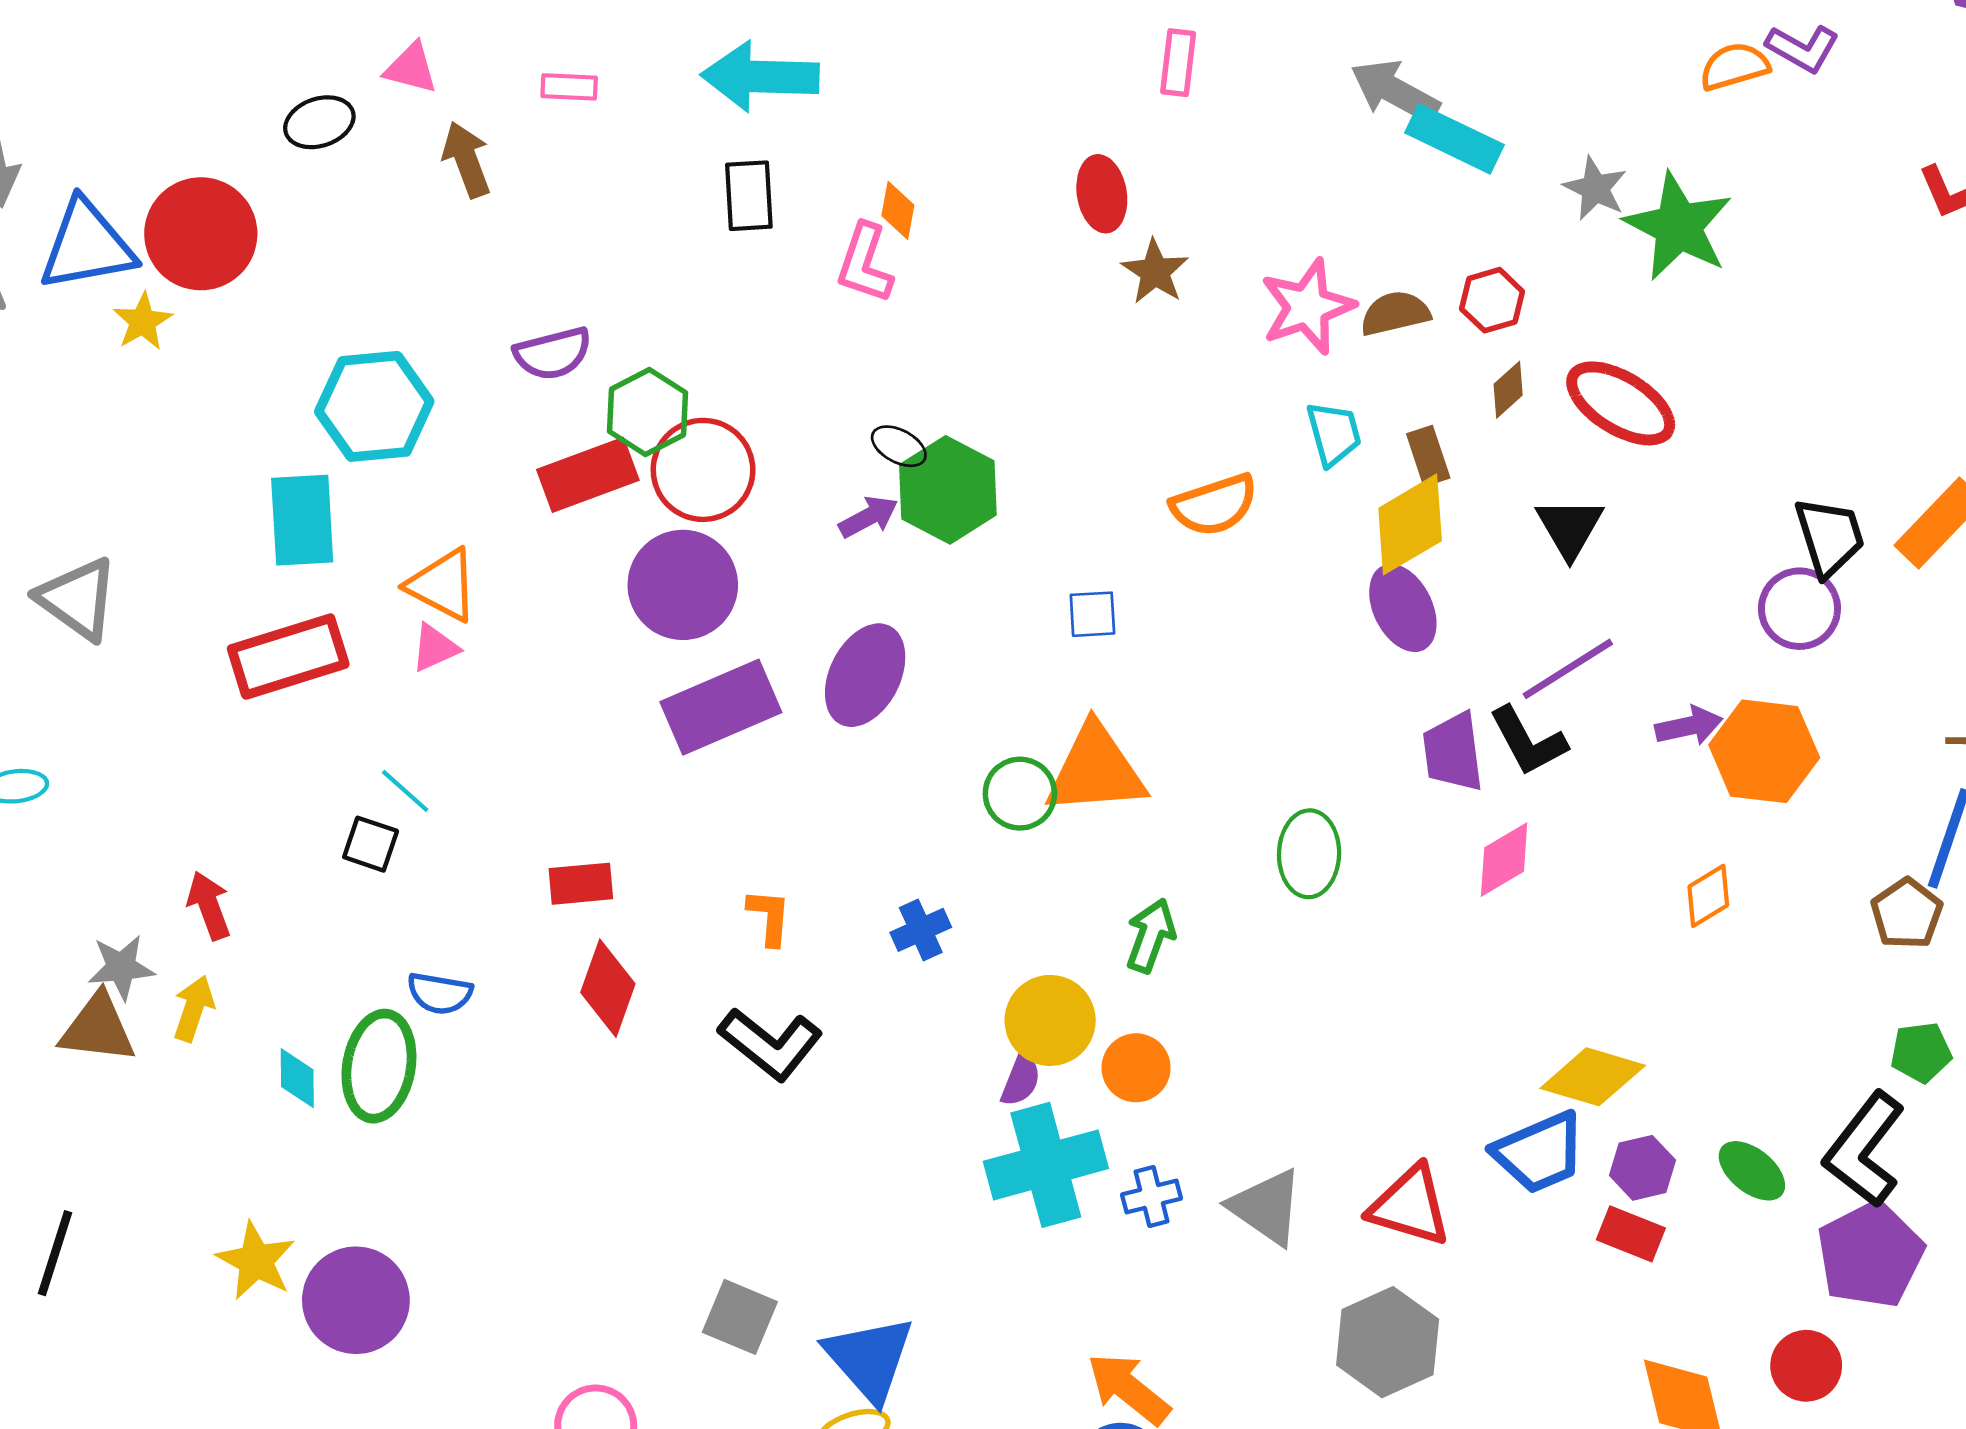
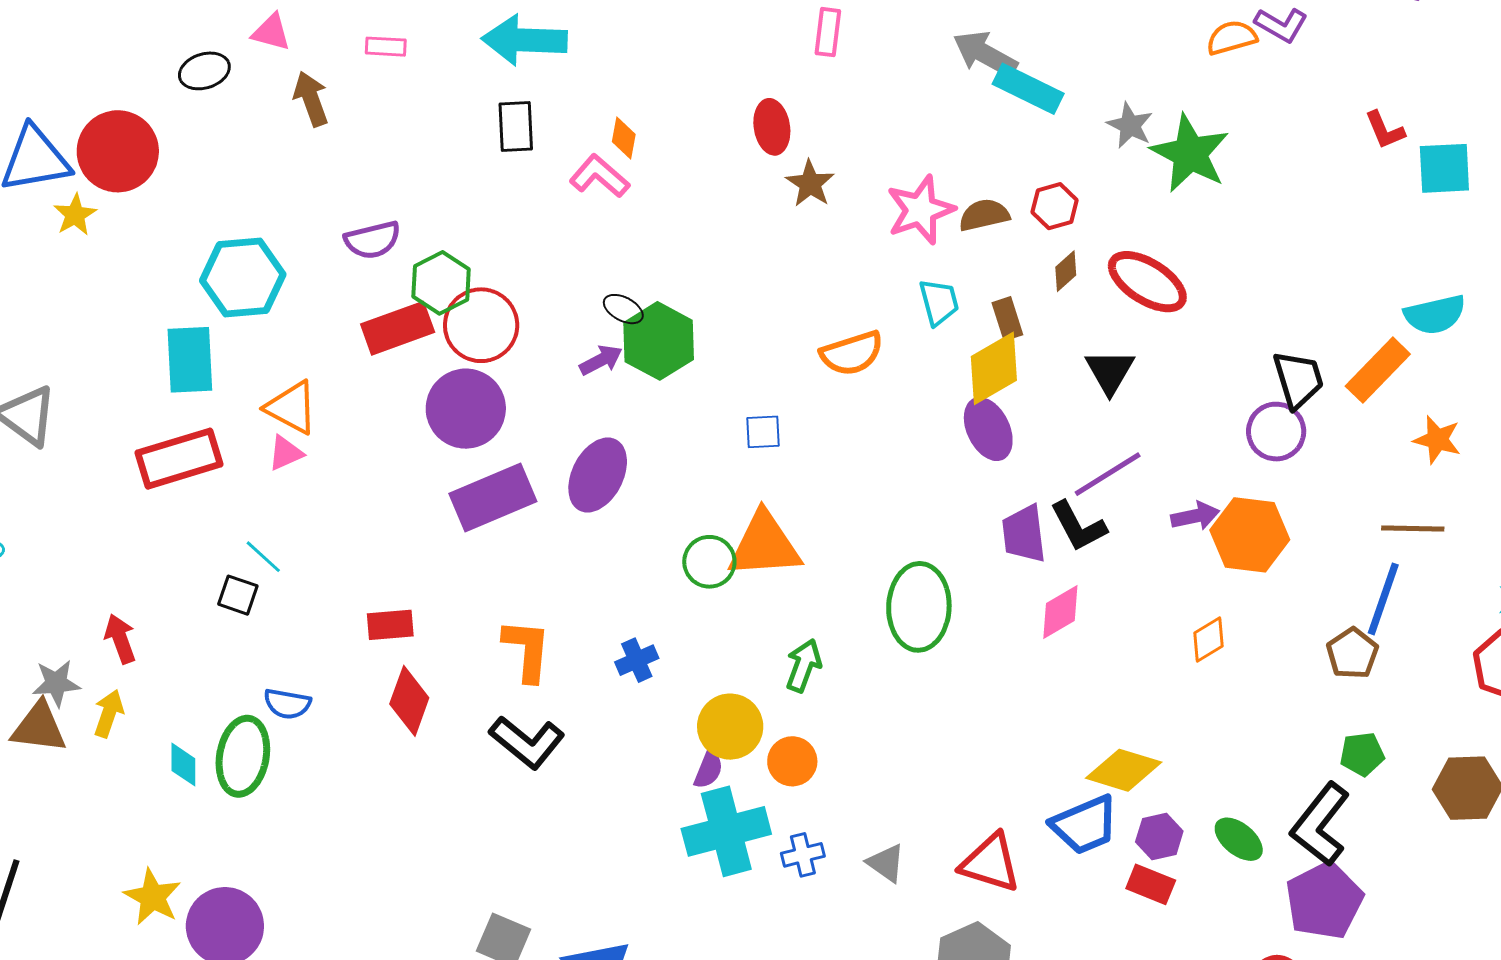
pink L-shape: (865, 263) -> (599, 176), turned 112
green ellipse: (1309, 854) -> (919, 607), size x1.4
orange L-shape: (769, 917) -> (527, 650), size x1.5
gray triangle: (1266, 1207) -> (886, 863), size x0.7

